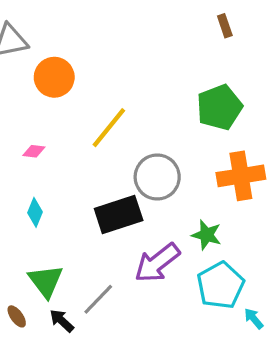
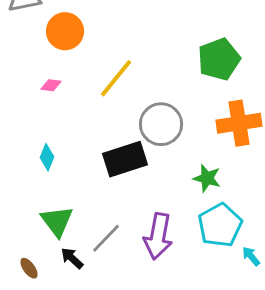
pink diamond: (34, 151) -> (51, 85), moved
purple arrow: (157, 263) -> (158, 236), moved, turned -42
brown ellipse: (17, 316) -> (29, 268), moved

